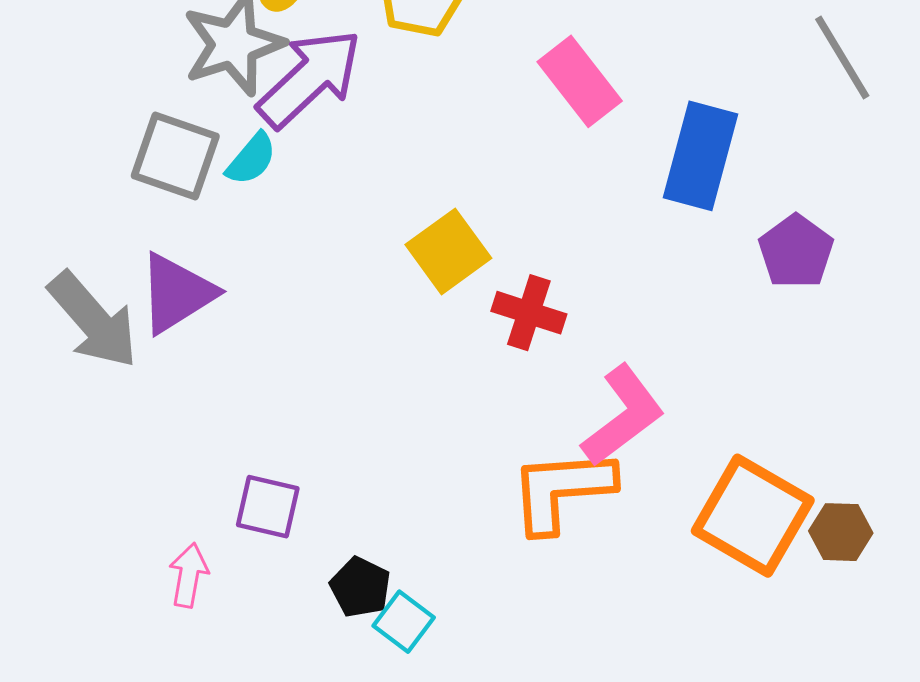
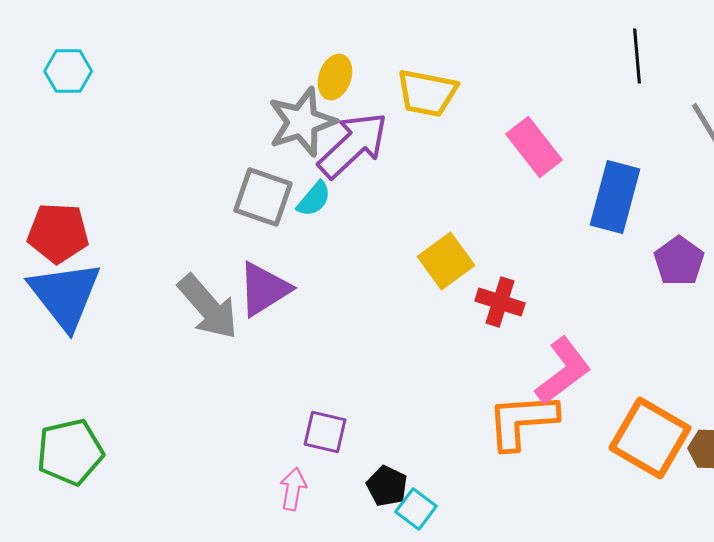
pink arrow: (189, 575) -> (293, 489), moved

